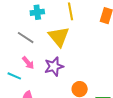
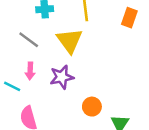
pink arrow: (28, 63) -> (30, 71), turned 40

